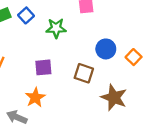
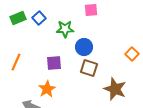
blue circle: (106, 49) -> (84, 47), moved

